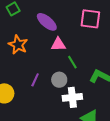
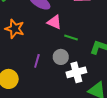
pink triangle: (58, 44) -> (54, 22), turned 35
green line: (72, 62) -> (71, 38), turned -32

